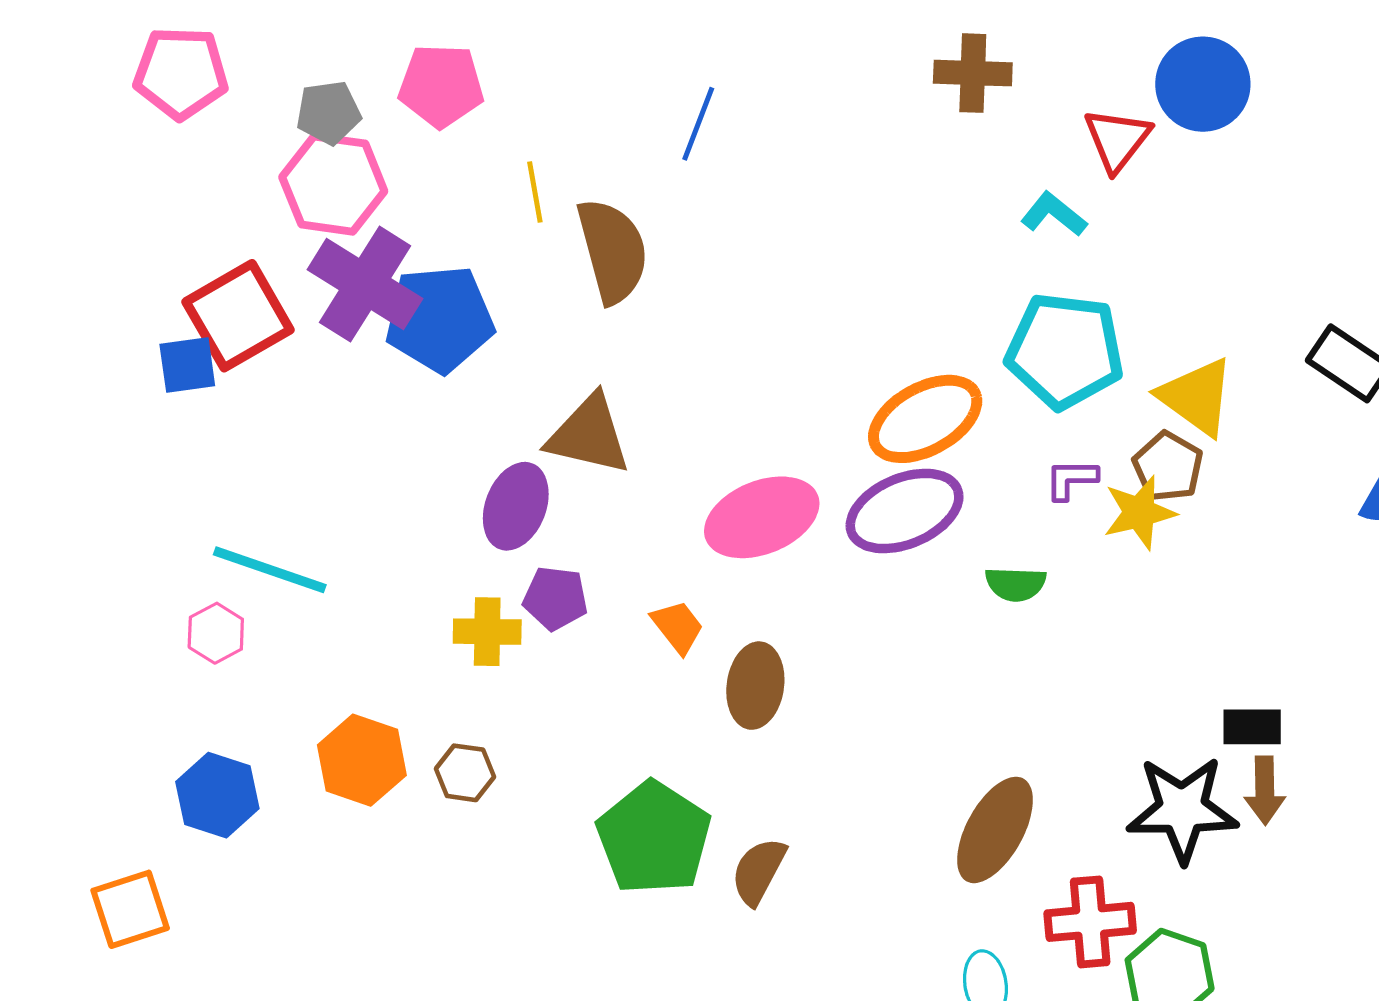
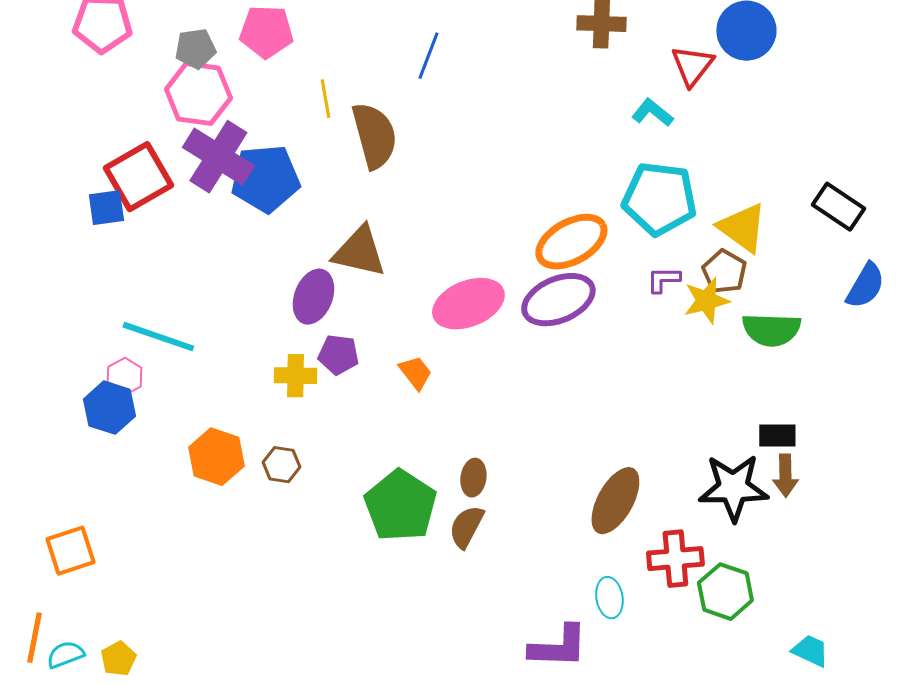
green semicircle: (1016, 584) -> (771, 330), moved, size x1.5
brown ellipse: (755, 686) -> (473, 478), moved, size x0.7
blue hexagon: (217, 795) -> (109, 408), moved

